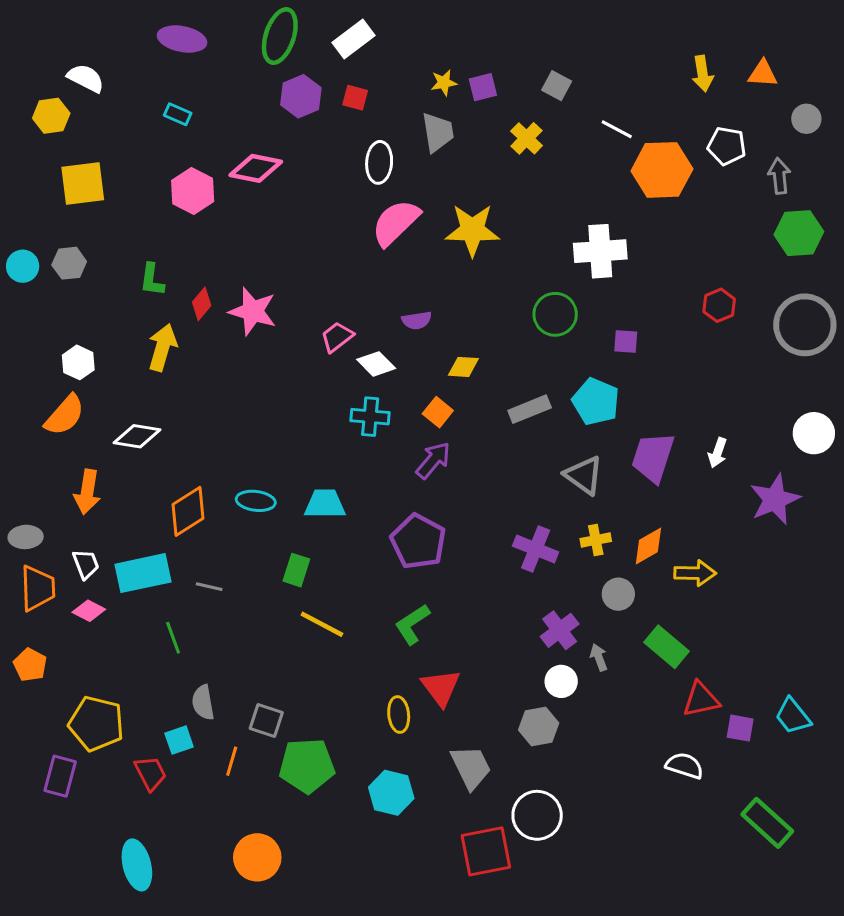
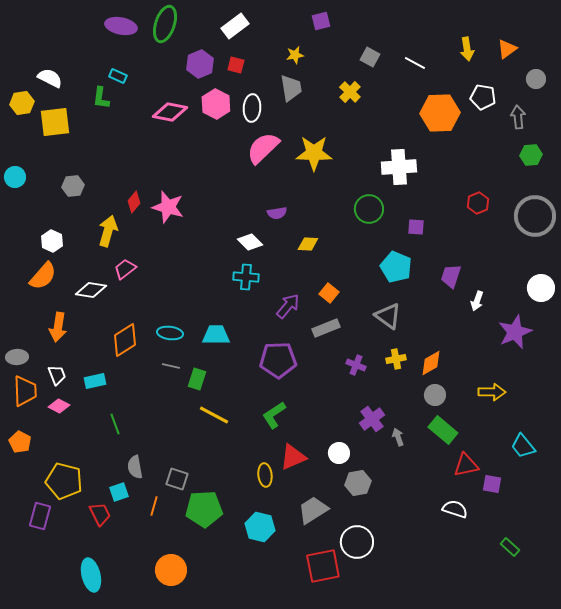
green ellipse: (280, 36) -> (165, 24), moved
orange triangle: (763, 74) -> (507, 49), turned -40
white semicircle: (86, 78) -> (50, 78), moved
purple square: (483, 87) -> (321, 21), moved
yellow hexagon: (51, 116) -> (22, 103), moved
white line: (617, 129) -> (415, 63), moved
pink hexagon: (193, 191) -> (216, 104), moved
green hexagon: (799, 233) -> (531, 155), size x0.7
gray hexagon: (69, 263) -> (73, 186), moved
green L-shape: (152, 280) -> (101, 98), moved
pink trapezoid: (337, 337) -> (125, 269), moved
gray rectangle: (530, 409) -> (326, 328), moved
orange square: (438, 412) -> (329, 293), moved
purple trapezoid: (653, 457) -> (451, 276), moved, size x0.7
purple pentagon: (418, 541) -> (278, 360), turned -30
purple cross: (536, 549) -> (356, 365), size x0.7
cyan rectangle: (143, 573) -> (95, 381), size x0.6
yellow arrow: (695, 573) -> (492, 392), moved
gray line: (209, 587) -> (171, 366), moved
gray circle: (618, 594) -> (435, 395), moved
white circle: (561, 681) -> (339, 453), moved
red triangle: (441, 687) -> (293, 457), turned 44
cyan trapezoid: (793, 716) -> (523, 446), moved
gray trapezoid: (471, 767) -> (313, 510), turned -96
green rectangle: (767, 823) -> (510, 547), size x0.6

